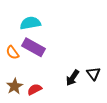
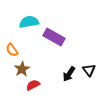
purple rectangle: (33, 47) -> (54, 37), moved
brown star: (15, 86) -> (22, 69), moved

